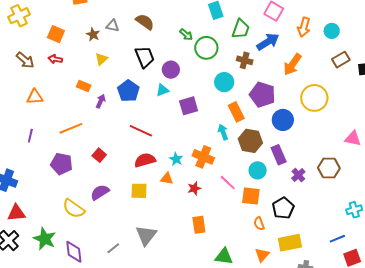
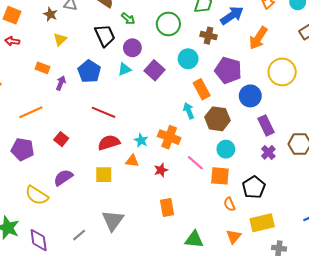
green arrow: (186, 35) -> (128, 19), moved
purple square: (189, 106) -> (155, 70), moved, turned -30
purple rectangle: (279, 155) -> (266, 125), moved

